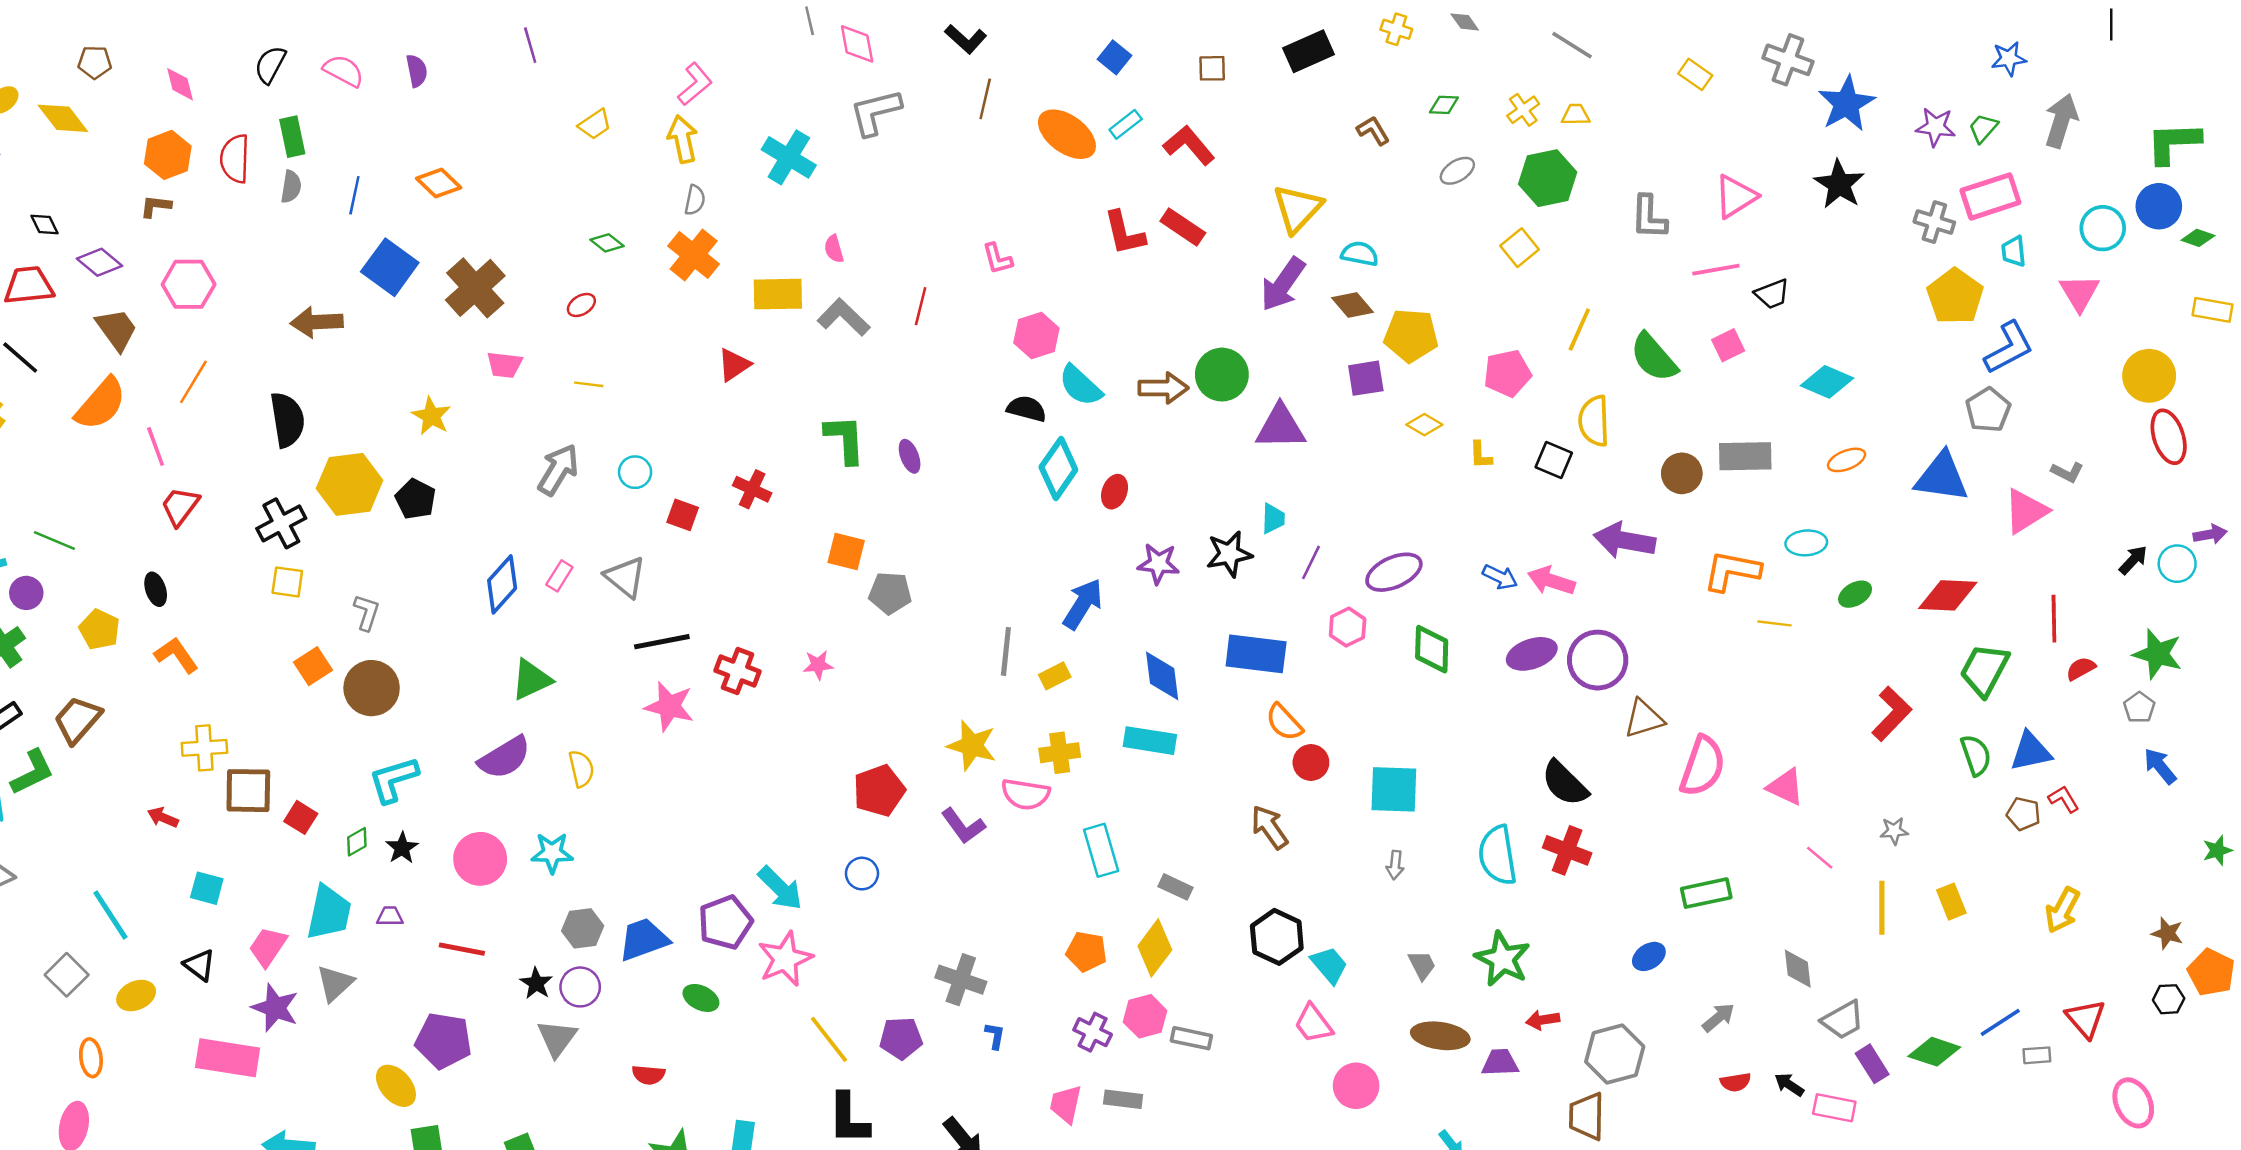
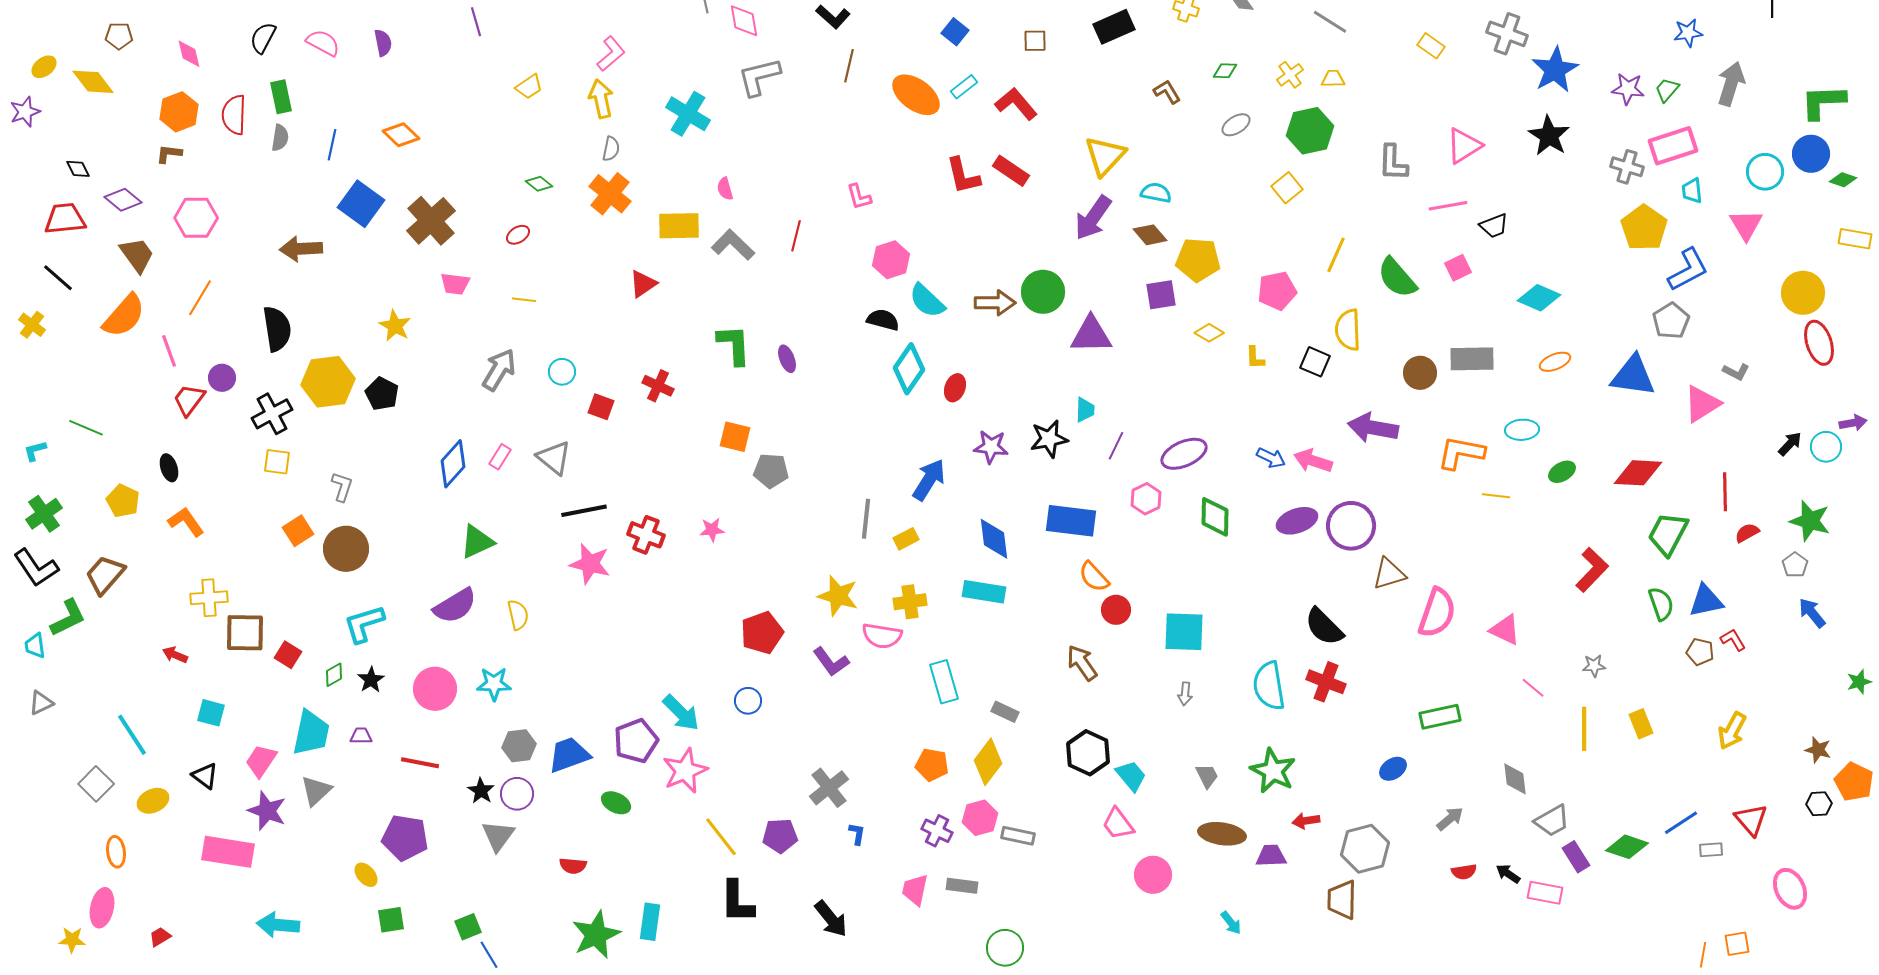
purple circle: (26, 593) -> (222, 378), moved
gray cross: (961, 980) -> (829, 788), turned 33
yellow ellipse: (396, 1086) -> (366, 875), size x0.7

